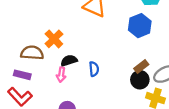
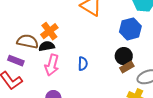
black semicircle: (69, 61) -> (47, 46), moved
pink arrow: (61, 75) -> (52, 65), size x1.5
black circle: (140, 80) -> (124, 56), moved

